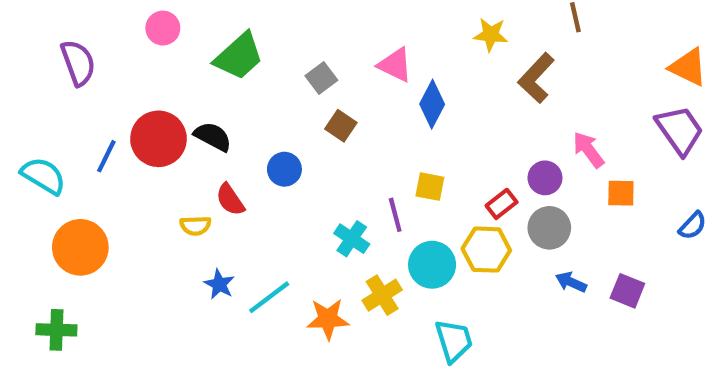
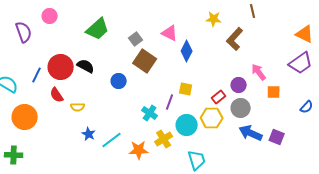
pink circle: (163, 28) -> (50, 16), moved
brown square: (341, 126) -> (145, 61), size x1.6
purple trapezoid: (680, 130) -> (301, 63), turned 90
red semicircle: (230, 200) -> (57, 95), moved
purple line: (395, 215) -> (170, 102), turned 35
blue arrow: (571, 282) -> (251, 133), size x1.6

